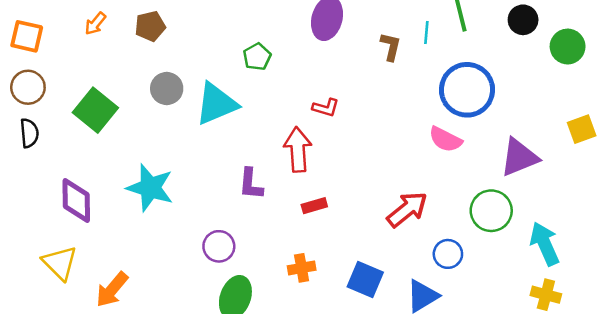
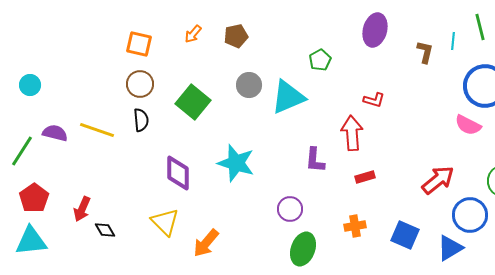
blue circle: (448, 254) -> (470, 215), size x1.5

